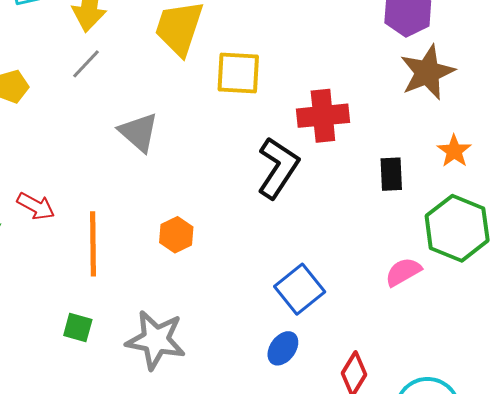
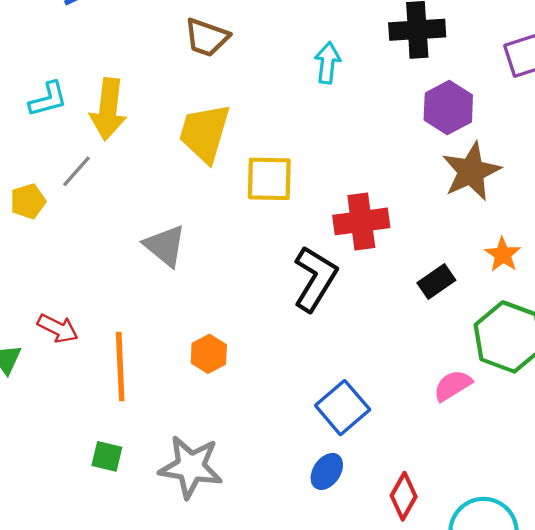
gray line: (86, 64) -> (77, 171), moved
black rectangle: (391, 174) -> (436, 281), turned 60

